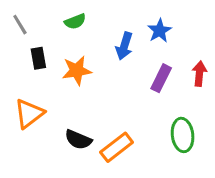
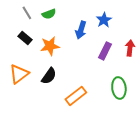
gray line: (20, 25) -> (27, 13), moved
black rectangle: (38, 58) -> (25, 38), turned -40
black semicircle: (78, 140) -> (49, 76), moved, turned -78

